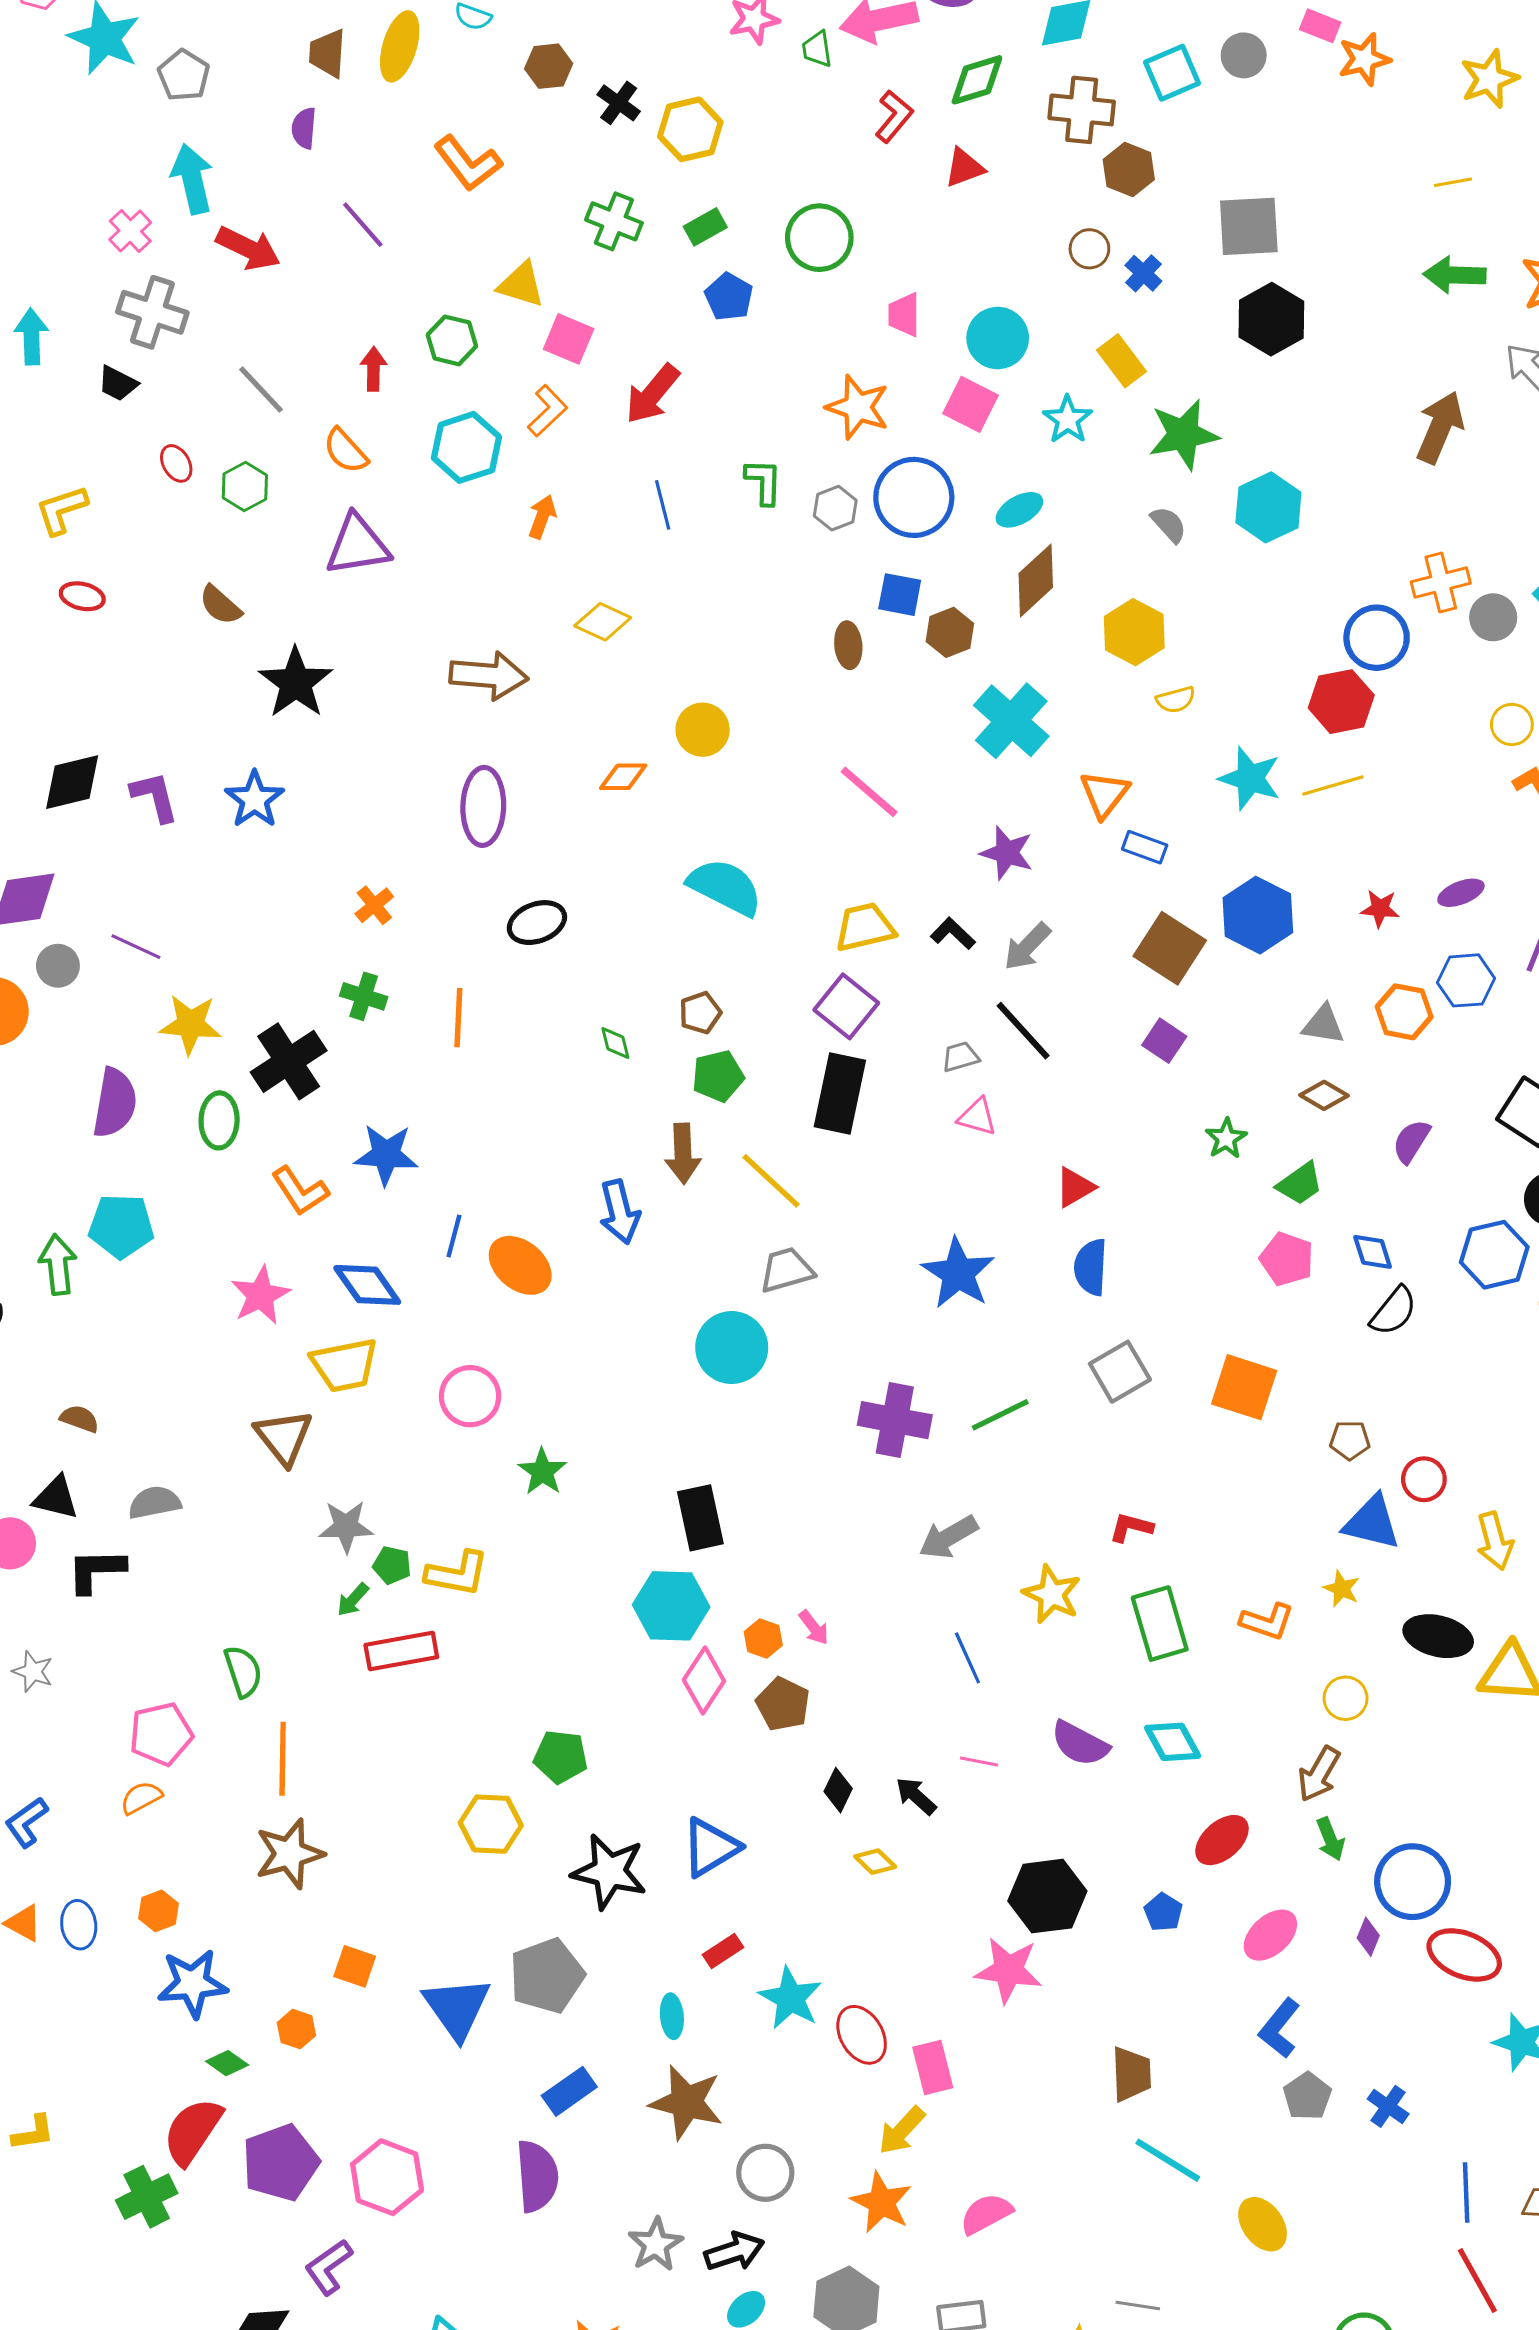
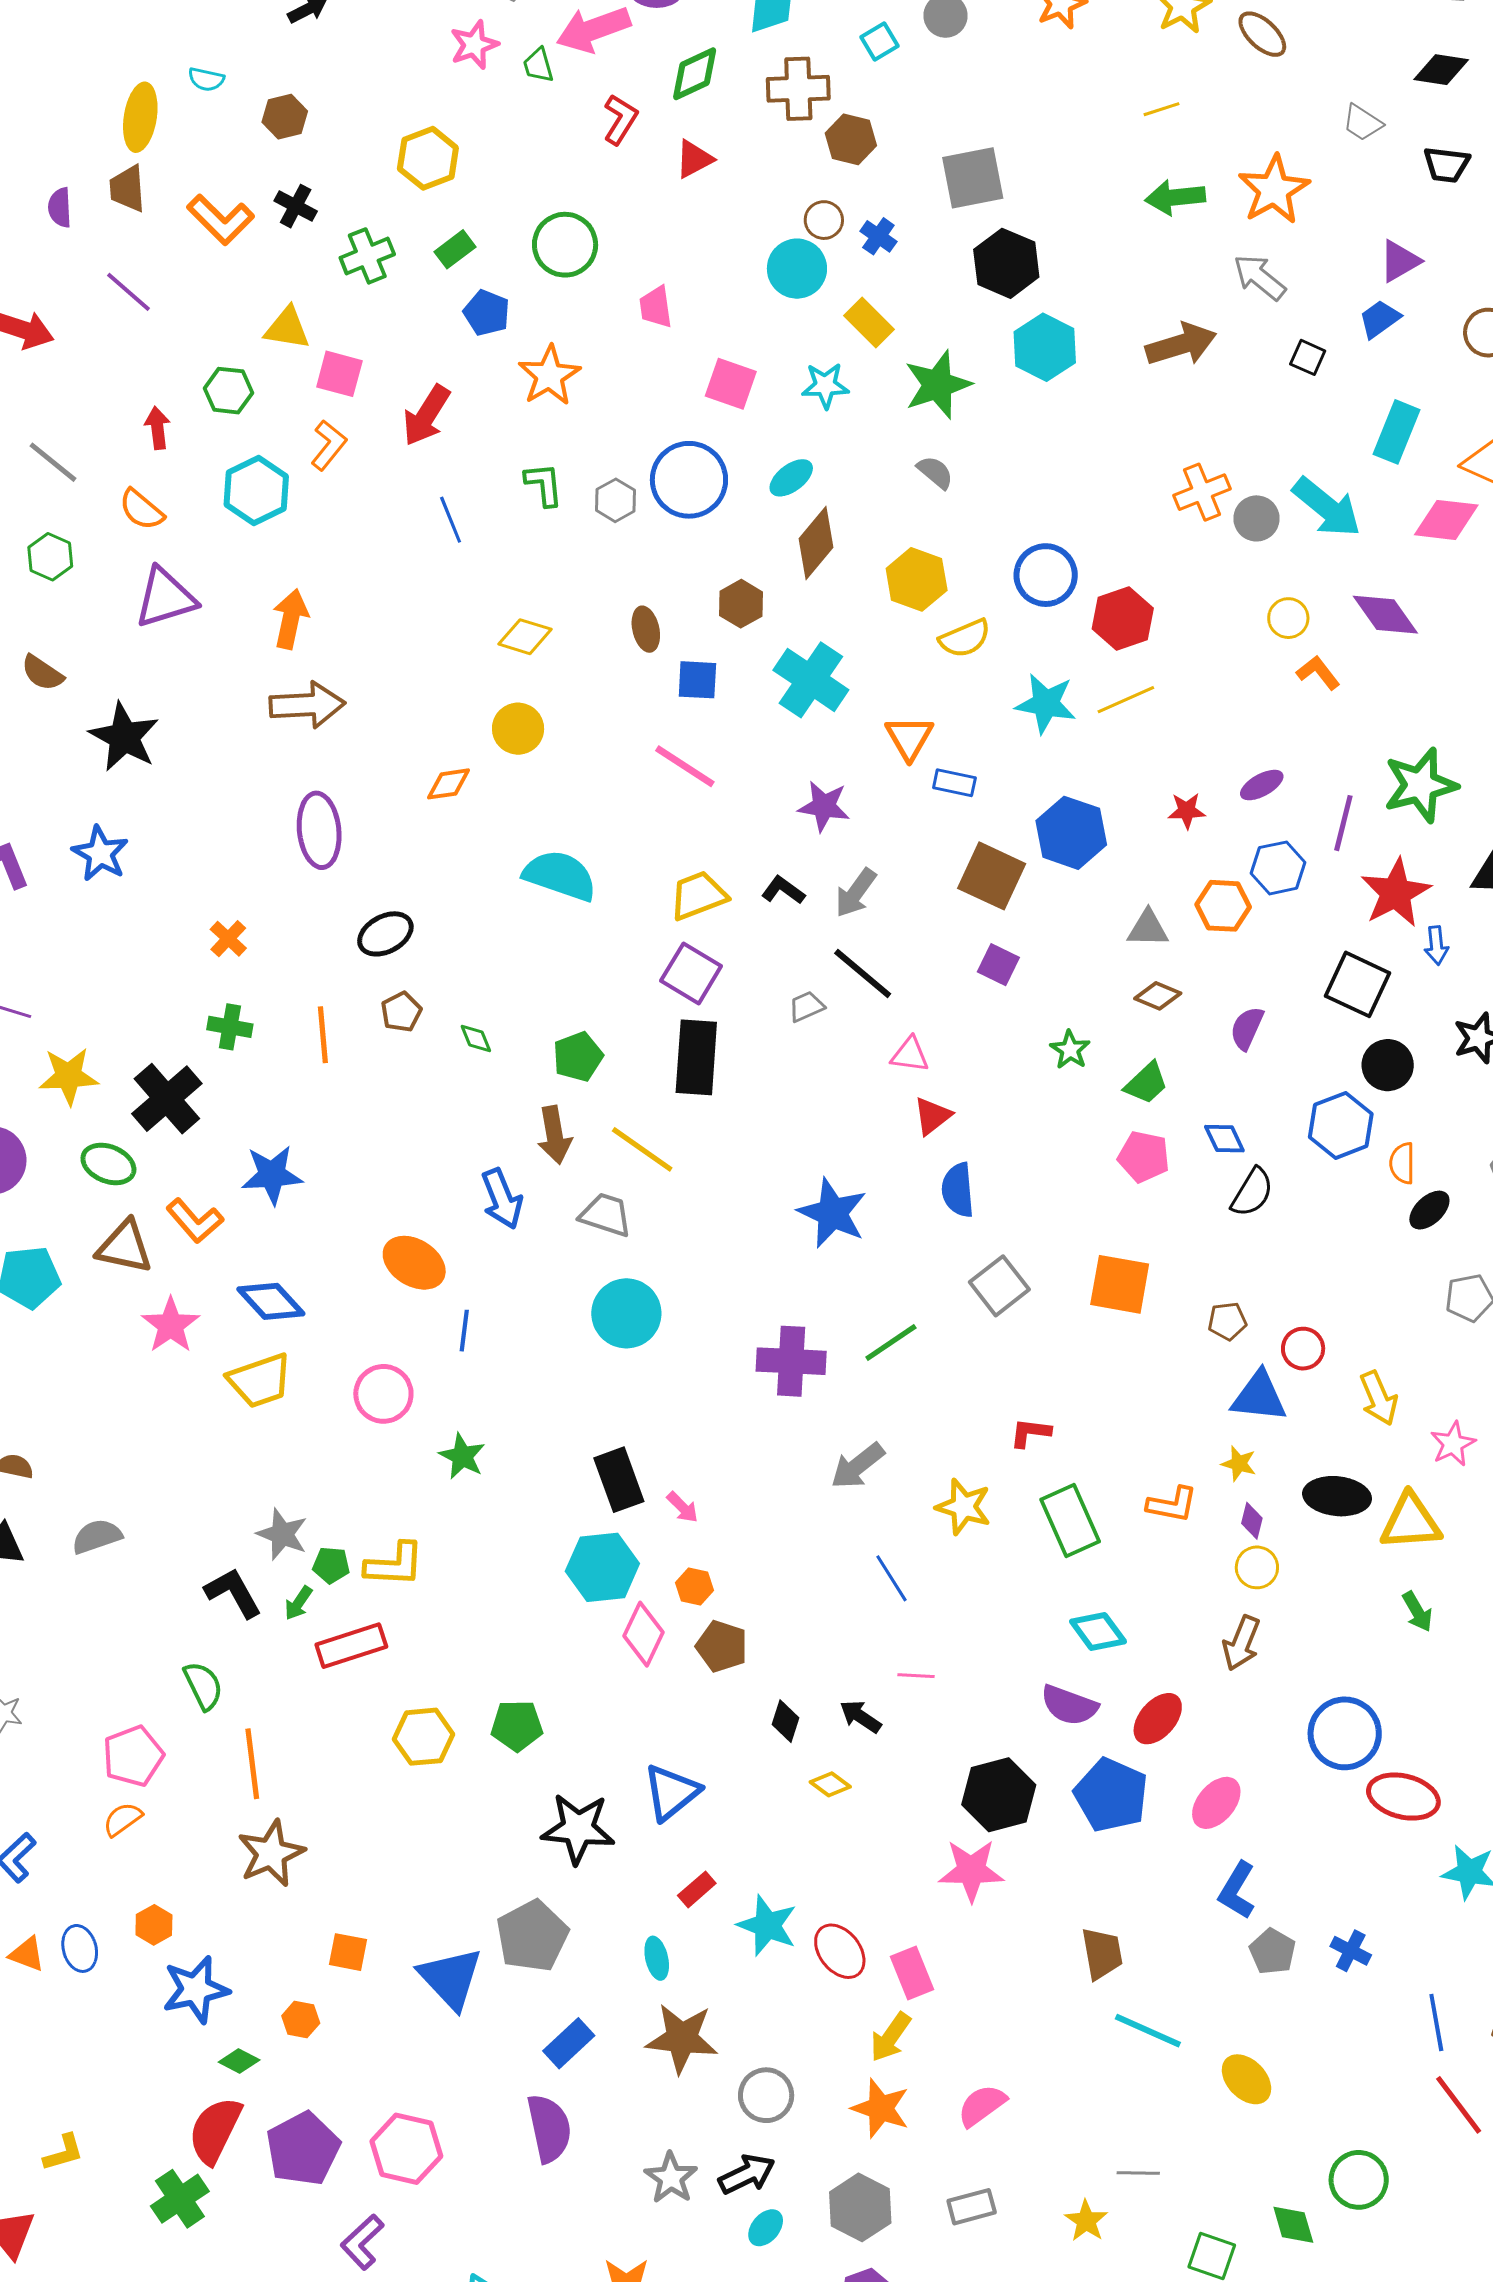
brown trapezoid: (327, 53) -> (127, 189), moved
cyan square: (1172, 73) -> (879, 42), size x0.7
black cross: (619, 103) -> (296, 206), moved
green cross: (614, 221) -> (367, 256), turned -36
cyan circle: (998, 338) -> (797, 269), moved
orange star: (858, 407) -> (549, 376), moved, turned 30
cyan star: (1068, 420) -> (825, 386), turned -30
brown arrow: (1440, 427) -> (1181, 344), turned 58
cyan hexagon: (1268, 507) -> (1045, 347), moved
orange arrow: (542, 517) -> (291, 619), moved, size x1.4
blue square: (900, 595) -> (697, 680), moved
yellow diamond: (603, 622) -> (525, 637), moved
blue circle: (1377, 638) -> (1046, 575), moved
yellow semicircle: (1176, 700) -> (965, 638), size x1.4
brown pentagon: (700, 1013) -> (401, 1012), moved
pink triangle: (977, 1117) -> (910, 1055), moved
green ellipse: (219, 1120) -> (108, 1164), turned -62
blue line: (454, 1236) -> (464, 1331), moved
gray trapezoid: (787, 1270) -> (606, 1215), moved, turned 42
brown triangle: (284, 1437) -> (125, 1247), moved, turned -32
gray star: (346, 1526) -> (282, 1534), turned 30
black L-shape: (96, 1570) -> (233, 1593), moved, turned 70
pink arrow: (814, 1627) -> (682, 1507), moved
purple semicircle: (1080, 1744) -> (1069, 1705), moved
yellow hexagon: (491, 1824) -> (424, 1737), moved
green arrow: (1330, 1839) -> (1417, 1612), moved
blue pentagon: (1163, 1912) -> (1111, 1795), size x2.0
purple diamond: (1368, 1937) -> (1252, 1521), moved

